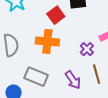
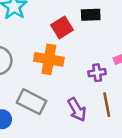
purple cross: (87, 49) -> (97, 73), turned 32

